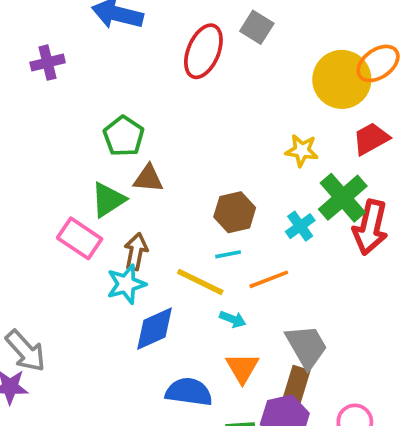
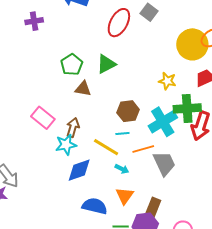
green cross: (343, 198) -> (187, 108), turned 32
green triangle: (108, 200) -> (106, 64), moved
cyan cross: (300, 226) -> (163, 122), size x1.8
gray trapezoid: (307, 347) -> (164, 164), moved

